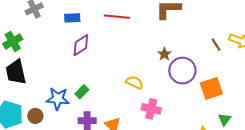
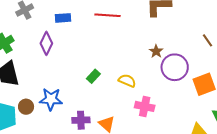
purple diamond: (81, 45) -> (46, 43), moved, turned -30
green rectangle: (82, 92) -> (93, 76), moved
brown circle: (35, 116) -> (26, 107), moved

